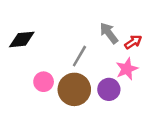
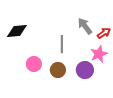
gray line: (79, 56) -> (62, 44), turned -30
brown circle: (74, 89) -> (58, 70), size x0.6

